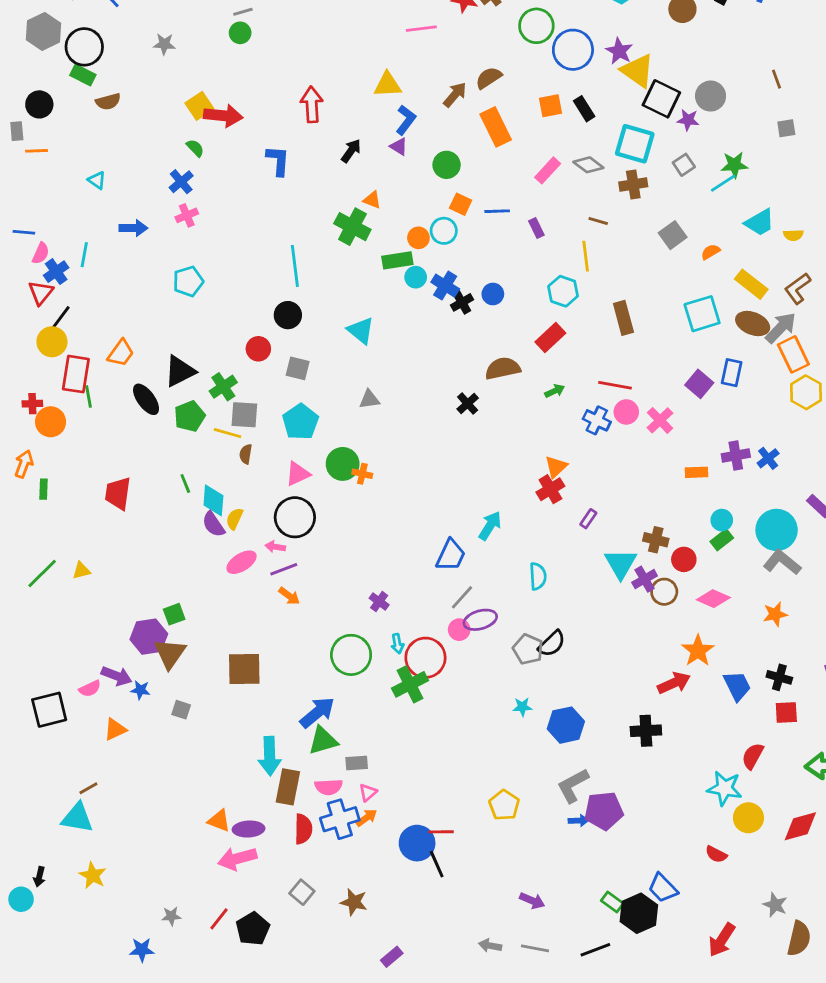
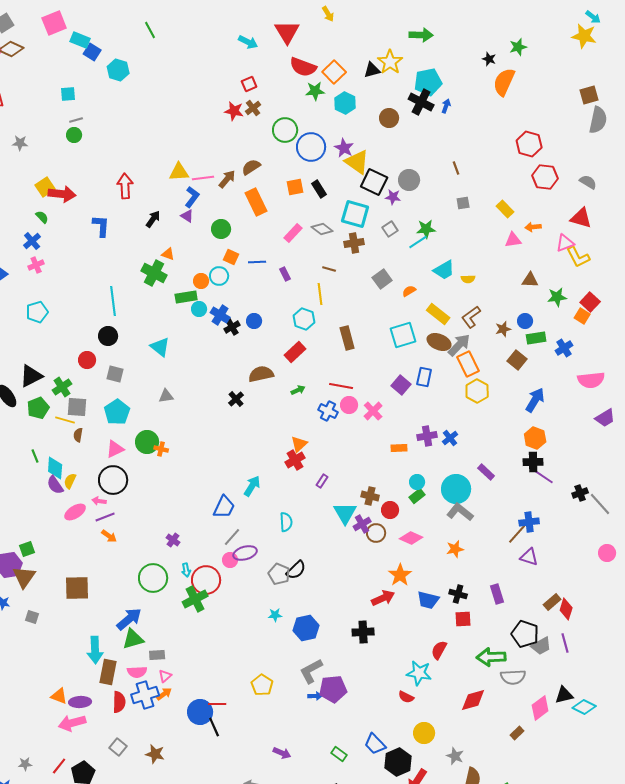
pink line: (421, 29) -> (203, 178), moved
blue trapezoid: (737, 686) -> (428, 600), turned 130
yellow circle: (748, 818) -> (424, 733), moved
red semicircle: (716, 854) -> (406, 697), moved
black hexagon: (639, 913) -> (398, 762), moved

